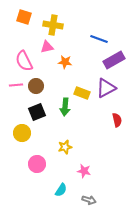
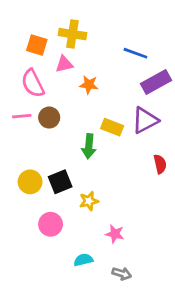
orange square: (24, 17) -> (37, 45), moved
black square: (37, 112) -> (60, 182), moved
cyan semicircle: (61, 190) -> (83, 260), turned -136

